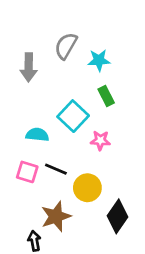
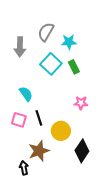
cyan square: (73, 116) -> (51, 64), moved
cyan semicircle: (37, 135) -> (26, 94), turned 49
pink star: (100, 140) -> (81, 103), moved
black line: (56, 169) -> (39, 118), turned 49

